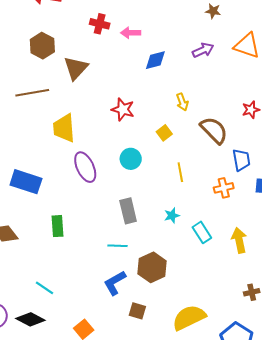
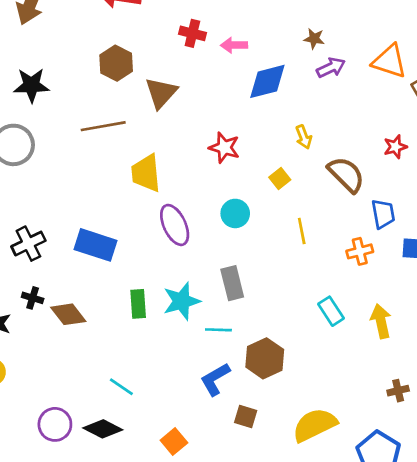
brown star: (213, 11) -> (314, 39), moved
blue diamond: (155, 60) -> (267, 81), size x1.4
cyan star: (172, 215) -> (182, 301), moved, size x1.8

